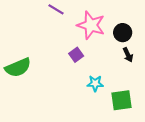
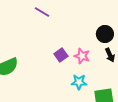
pink star: (91, 25) -> (82, 56), moved, size x0.6

